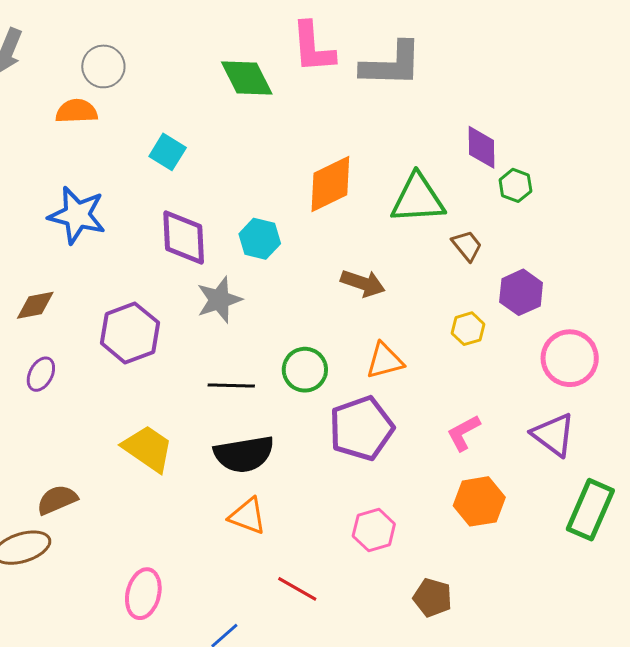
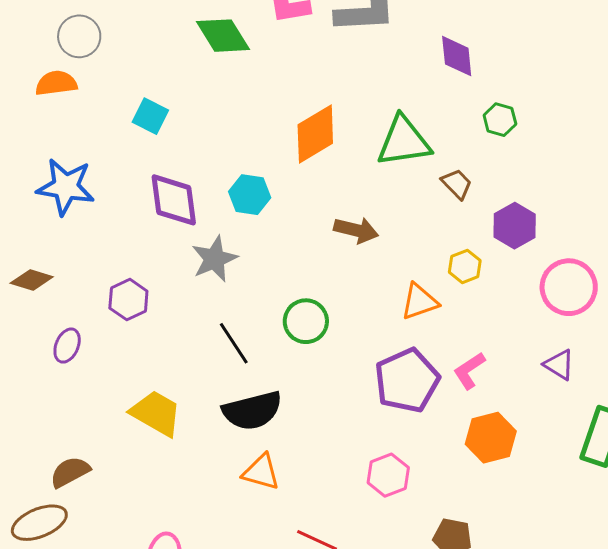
purple diamond: (482, 147) -> (457, 56), moved
brown diamond: (35, 305) -> (32, 280), turned 33
purple hexagon: (130, 333) -> (128, 300), size x0.7
orange triangle: (385, 361) -> (419, 302), moved
purple ellipse: (41, 374) -> (67, 346), moved
black line: (231, 385) -> (234, 343), turned 60
purple pentagon: (361, 428) -> (407, 380), moved
purple triangle: (554, 435) -> (559, 365), size x0.7

